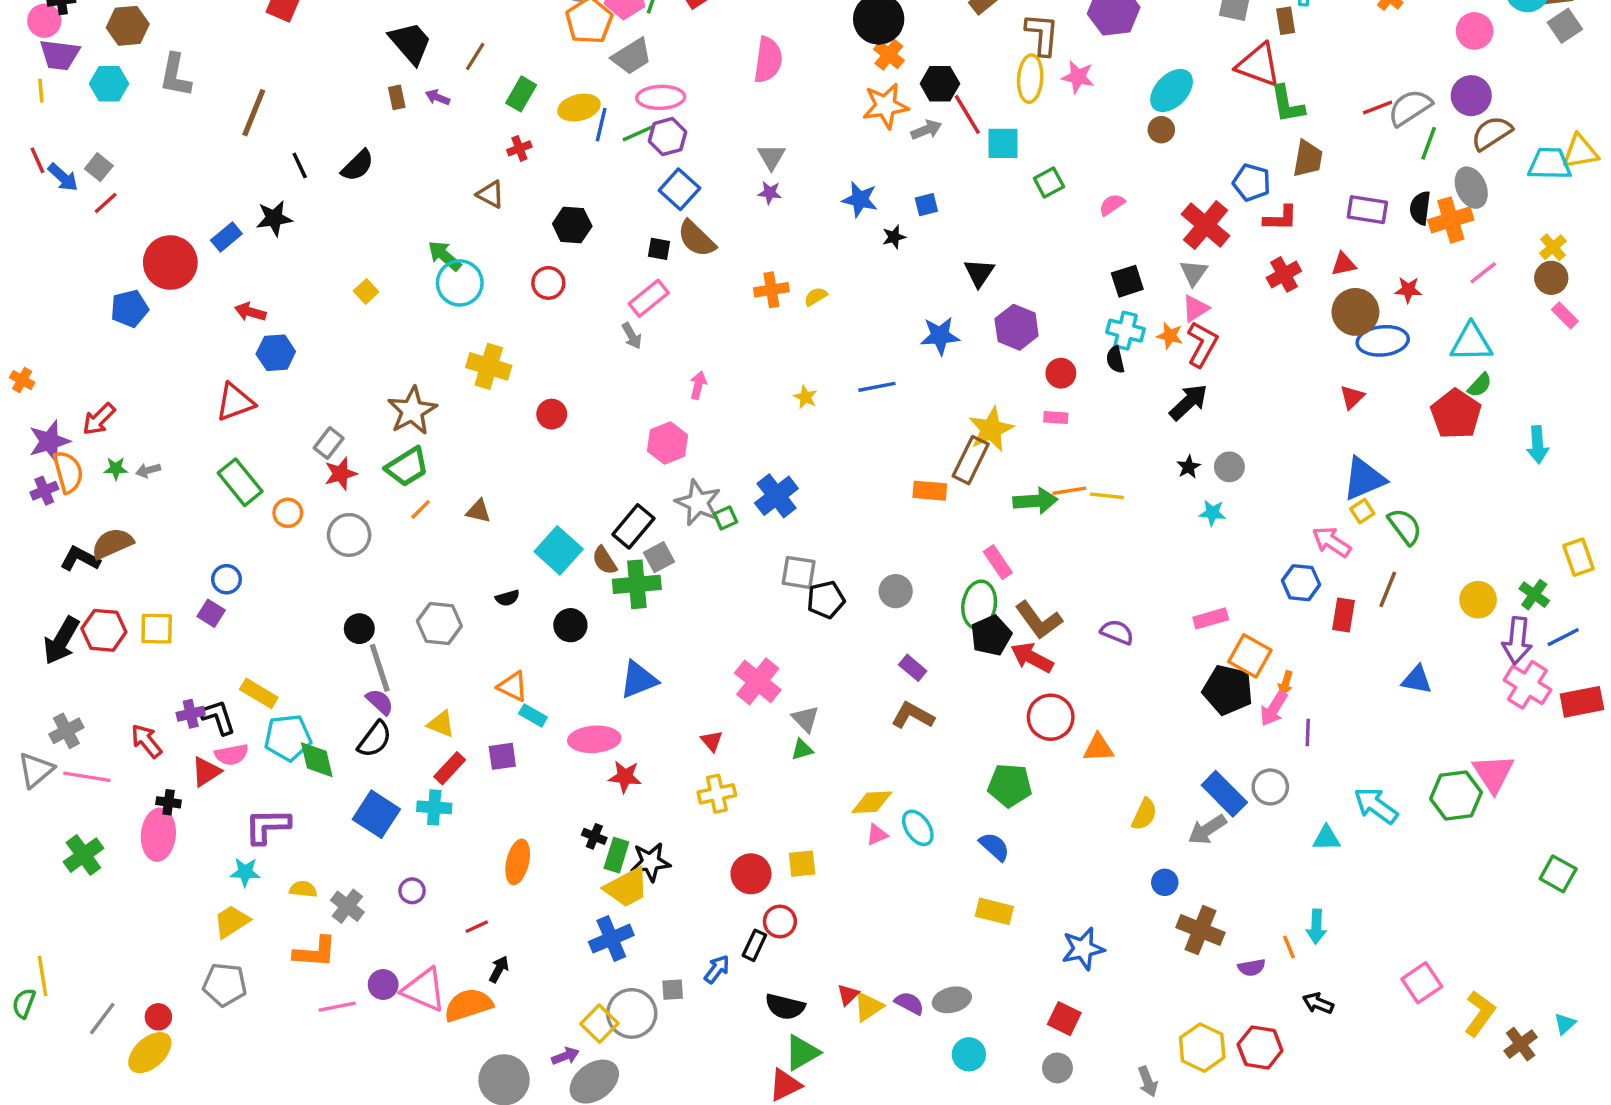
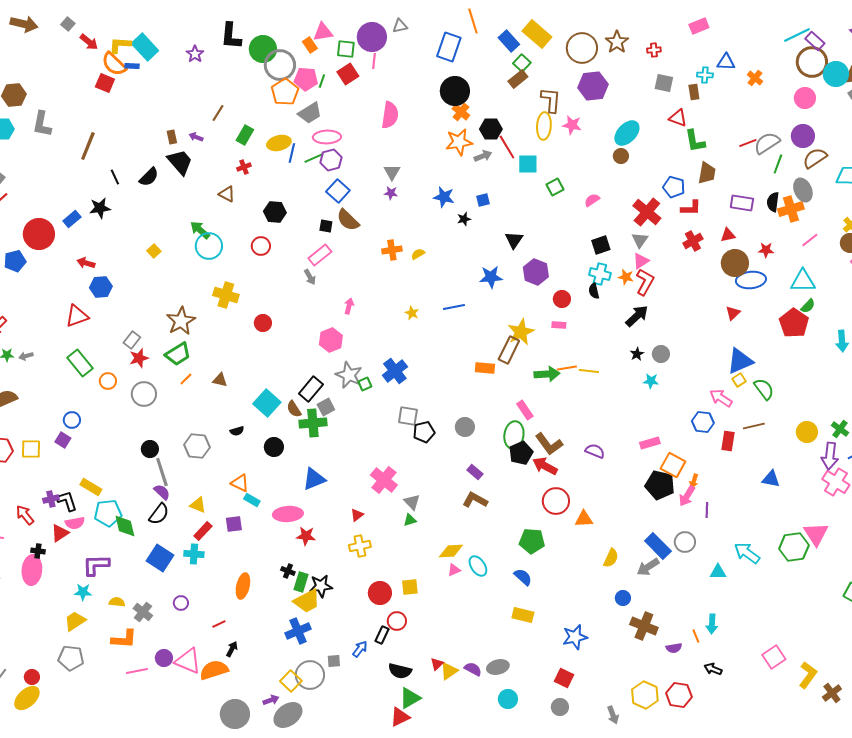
black trapezoid: (410, 43) -> (180, 162), moved
red triangle: (1258, 65) -> (678, 118), size x0.7
brown line: (1388, 589) -> (754, 426), turned 55
red triangle: (712, 741) -> (357, 515), turned 32

